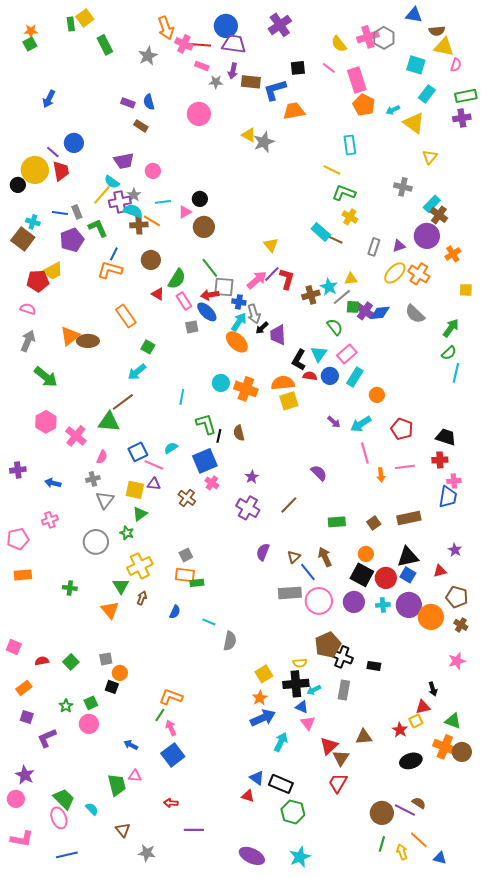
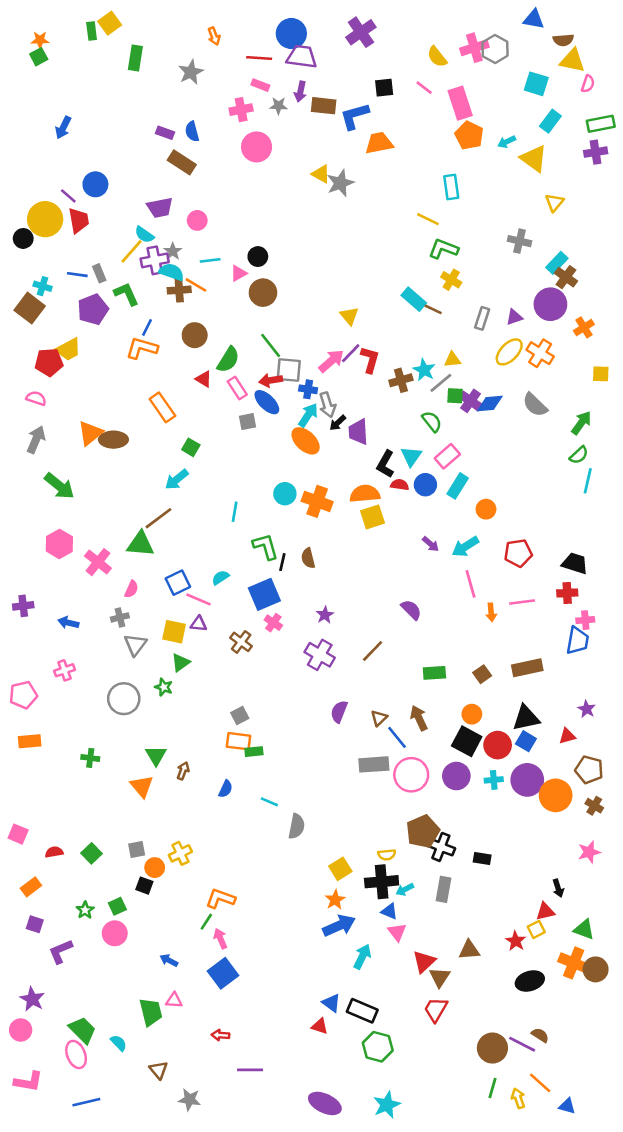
orange arrow: (166, 28) -> (214, 36), size x0.6
pink cross: (184, 44) -> (241, 110), moved, turned -36
green rectangle: (105, 45) -> (135, 58), turned 36
brown rectangle: (141, 126) -> (182, 162), size x1.5
red pentagon: (402, 429) -> (518, 553), turned -30
yellow cross: (140, 566) -> (180, 853), moved, size x0.7

